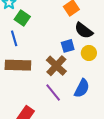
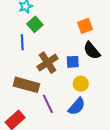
yellow circle: (89, 53) -> (81, 84), moved
brown rectangle: (18, 65) -> (26, 85), moved
brown cross: (56, 66) -> (48, 63), moved

